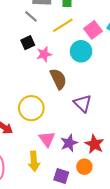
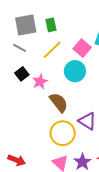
yellow circle: (31, 108) -> (63, 133), moved

